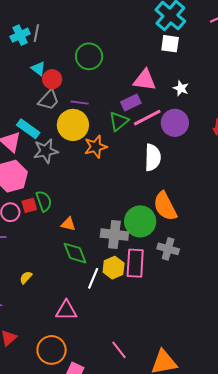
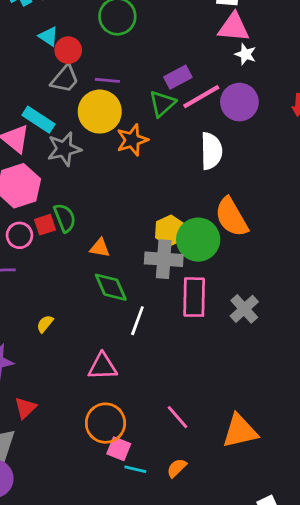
pink triangle: (145, 80) -> (234, 27), moved
gray cross: (168, 249) -> (244, 309), moved, turned 35
yellow hexagon: (114, 268) -> (170, 231), moved
orange circle: (52, 350) -> (105, 423), moved

